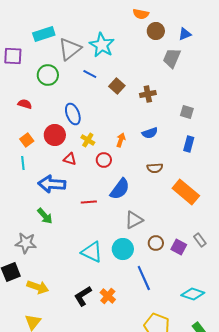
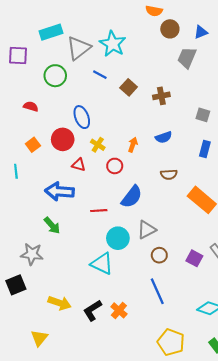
cyan line: (23, 163) -> (16, 171), moved
brown circle: (156, 243) -> (159, 255), moved
cyan circle: (123, 249) -> (118, 238), moved
yellow arrow: (38, 287) -> (59, 303), moved

